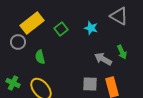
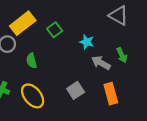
cyan star: (91, 28) -> (87, 42), moved
gray square: (90, 84) -> (76, 90), moved, turned -35

